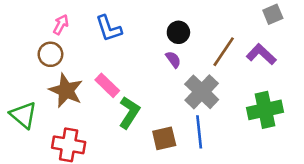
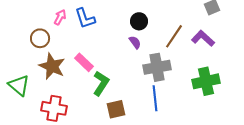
pink arrow: (61, 25) -> (60, 17), moved
gray cross: (202, 92) -> (157, 67), turned 36
brown square: (164, 138) -> (116, 109), moved

